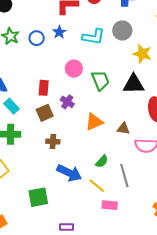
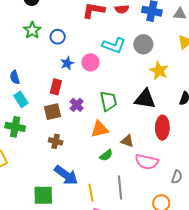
blue star: (59, 32) -> (67, 63), moved
pink circle: (74, 69) -> (90, 62), moved
green trapezoid: (100, 80) -> (108, 101), moved
green semicircle: (102, 161) -> (106, 155), moved
yellow line: (97, 186) -> (91, 193), turned 30
green square: (38, 197) -> (43, 195), moved

